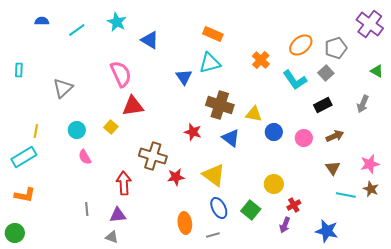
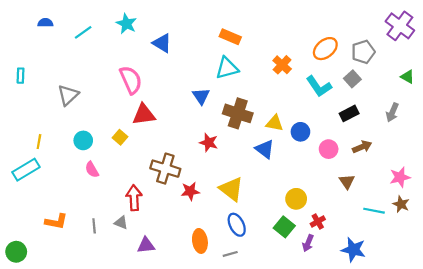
blue triangle: (184, 77) -> (201, 96), moved
blue circle: (274, 132) -> (300, 132), moved
blue triangle: (231, 138) -> (265, 149), moved
brown triangle: (333, 168) -> (347, 182), moved
orange L-shape: (25, 195) -> (56, 222), moved
green square: (251, 210) -> (284, 227), moved
purple triangle: (118, 215) -> (146, 245), moved
gray triangle: (112, 237) -> (121, 223), moved

